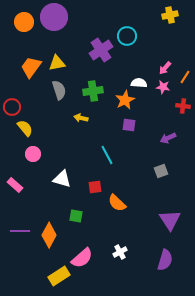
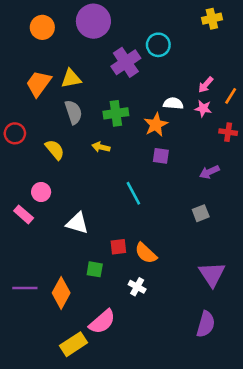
purple circle: (54, 17) -> (93, 21), moved
orange circle: (24, 22) -> (42, 27), moved
yellow semicircle: (25, 128) -> (55, 150), moved
pink rectangle: (15, 185) -> (24, 214), moved
red square: (95, 187) -> (118, 247), moved
white cross: (120, 252) -> (137, 287), moved, turned -32

